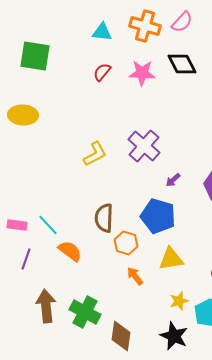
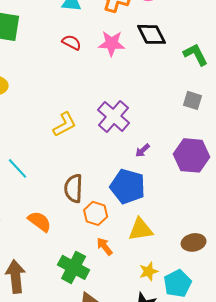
red semicircle: (102, 72) -> (72, 42), turned 78
cyan line: (48, 225) -> (18, 168), moved
green cross: (85, 312) -> (74, 267), moved

